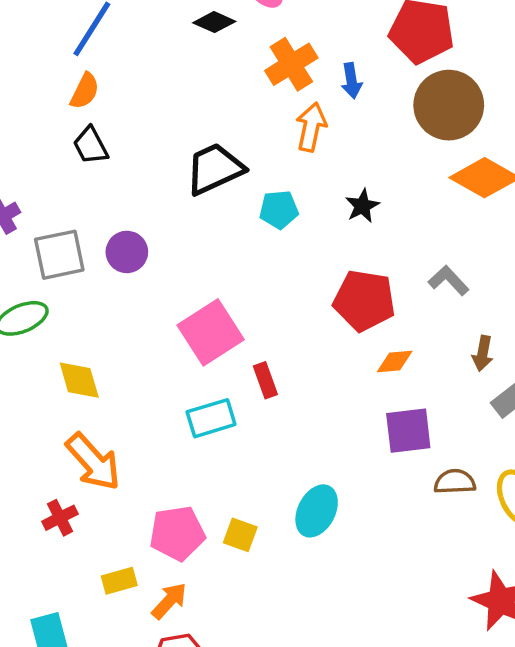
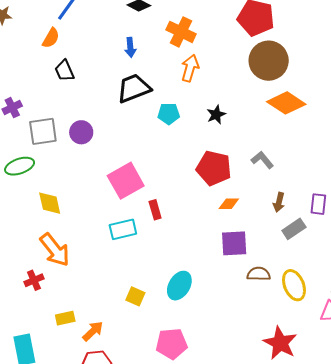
orange cross: (291, 64) -> (181, 32), turned -36
blue arrow: (351, 81) -> (130, 47), moved
orange semicircle: (85, 91) -> (51, 38), moved
pink pentagon: (177, 533) -> (172, 344), moved

